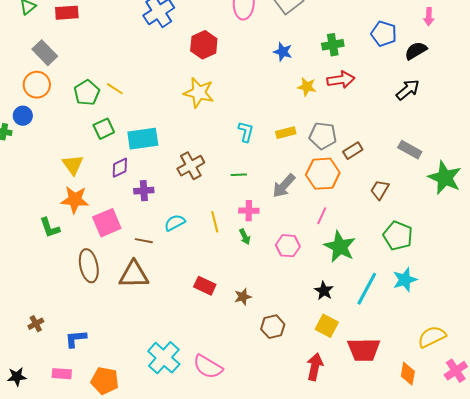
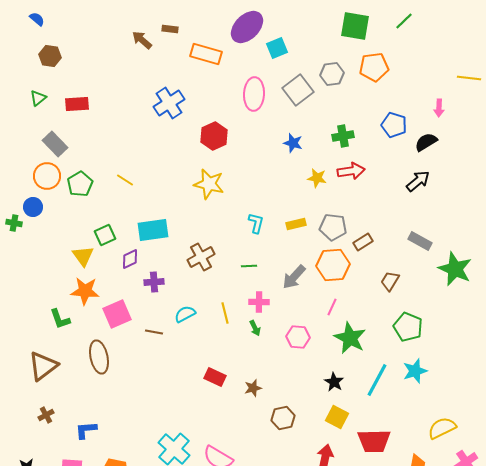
green pentagon: (87, 93) -> (80, 184), moved
green square: (104, 129) -> (105, 235), moved
brown triangle: (134, 275) -> (43, 366), moved, turned -36

